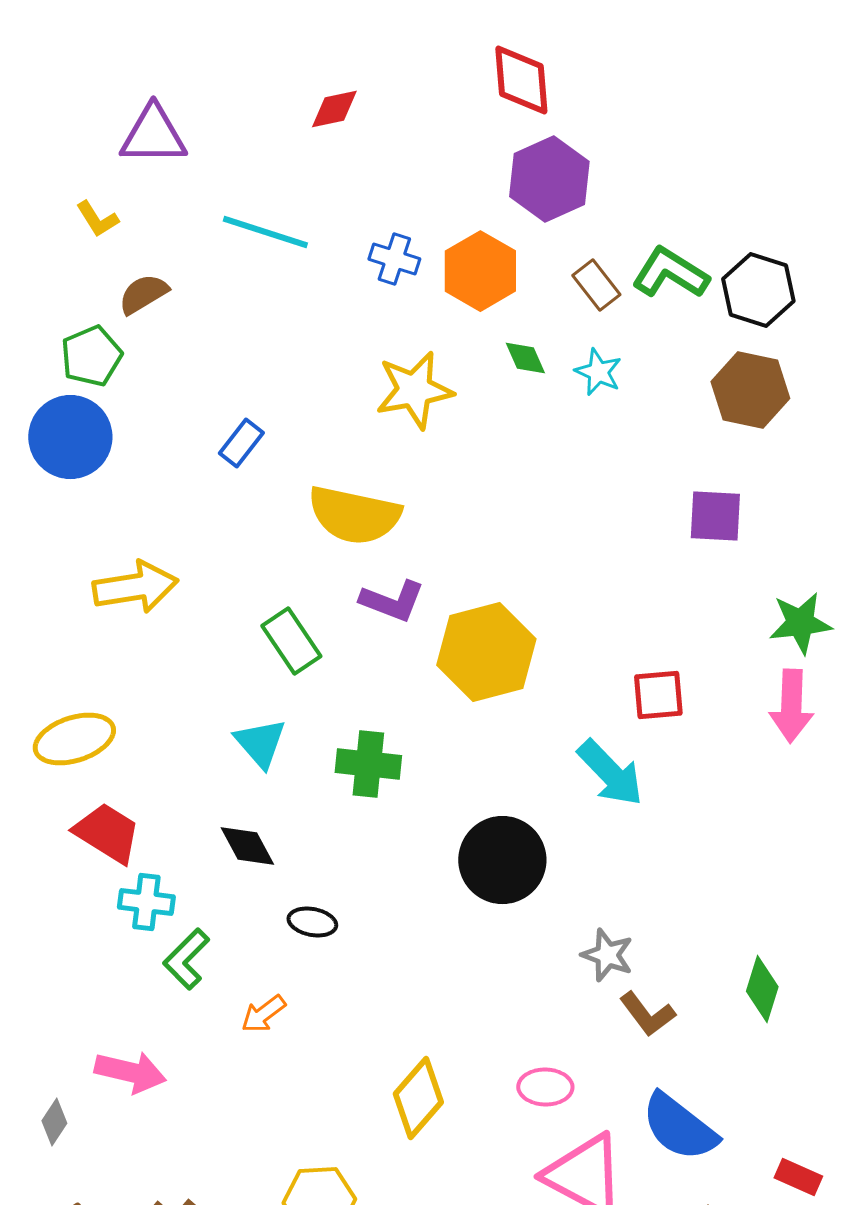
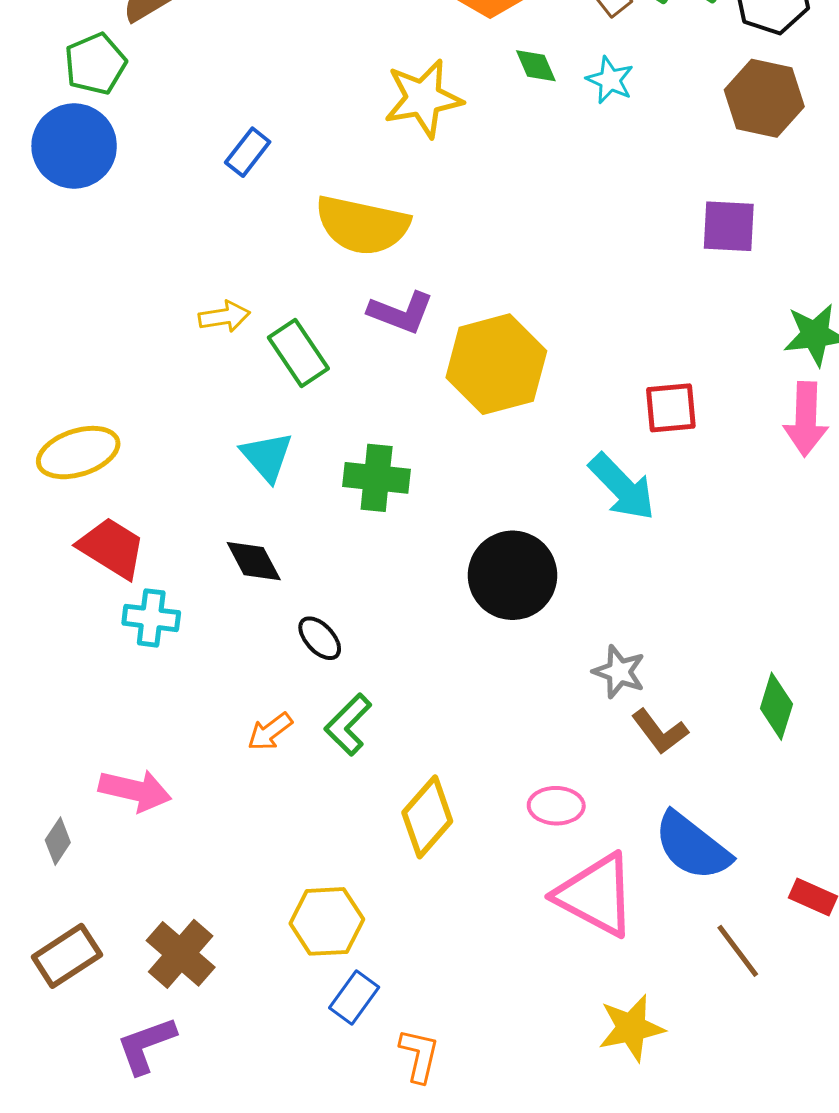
yellow arrow: (135, 587) -> (224, 317), moved, size x0.6
black ellipse: (312, 922) -> (320, 638), turned 36
green L-shape: (186, 959) -> (348, 725), moved

